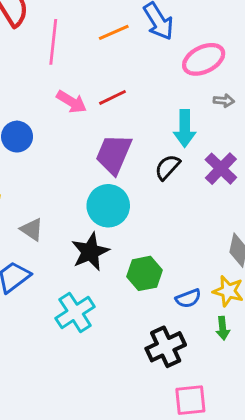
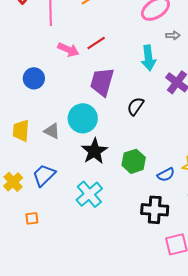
black semicircle: (167, 167) -> (135, 106), moved
cyan circle: (108, 206) -> (83, 118), moved
gray triangle: (32, 230) -> (52, 131), moved
black cross: (166, 347) -> (155, 210), turned 36

